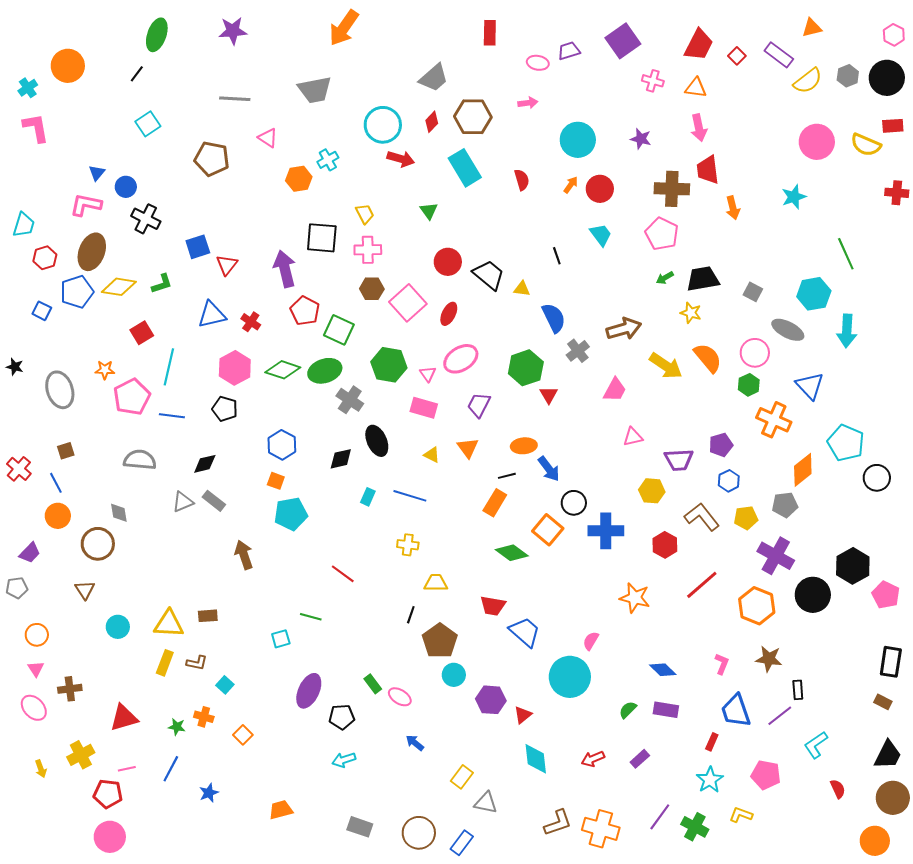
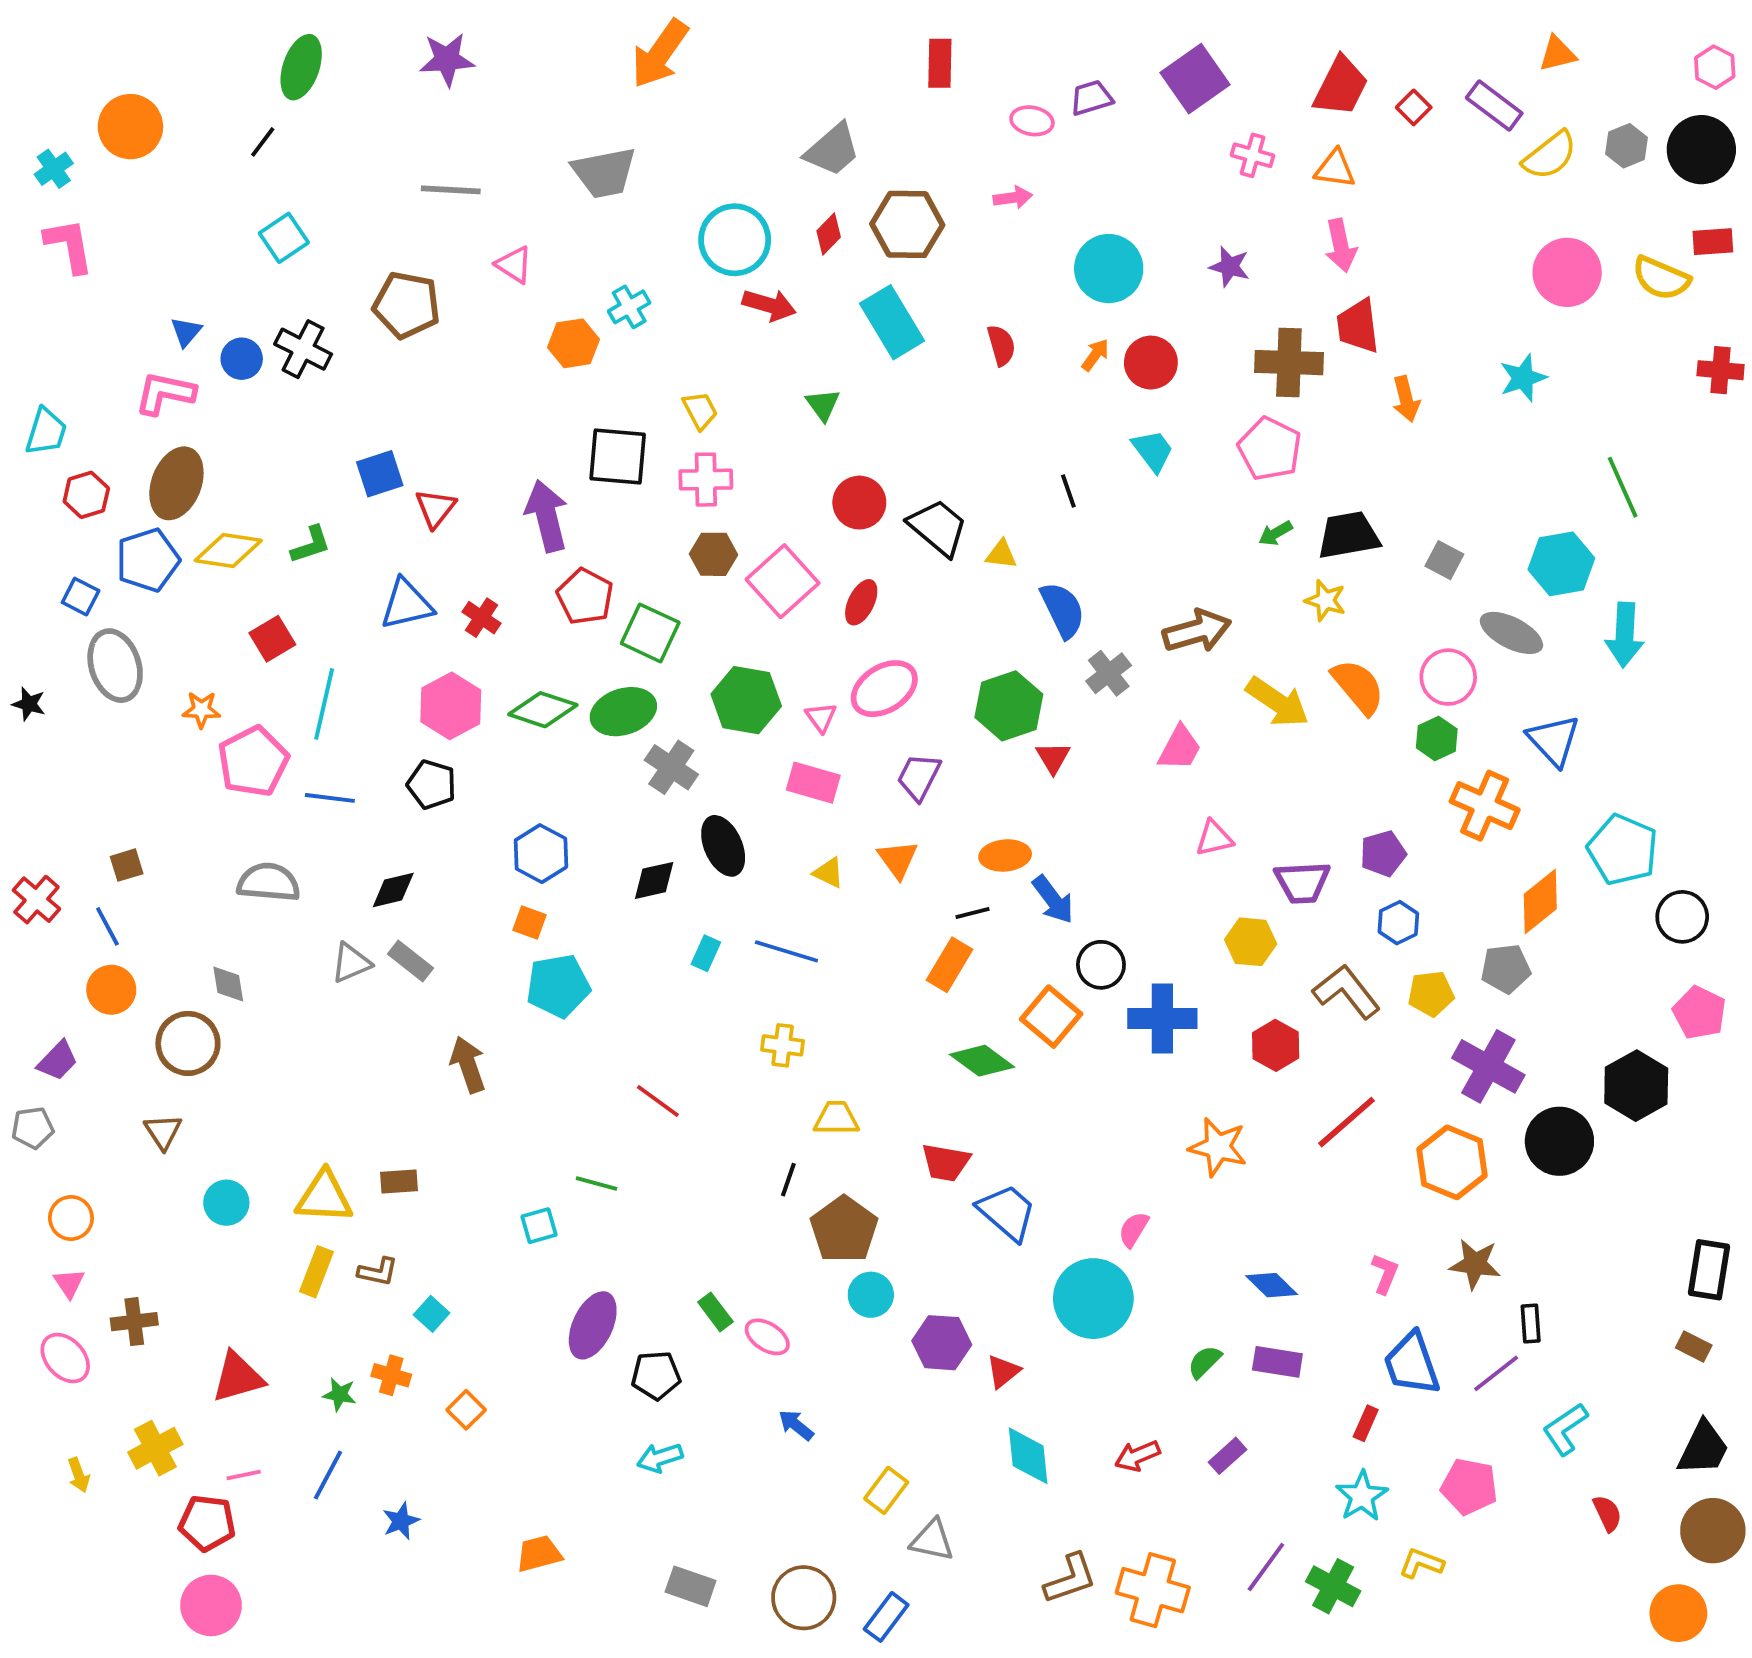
black cross: (146, 219) -> (303, 349), moved
gray ellipse: (60, 390) -> (115, 666), moved
pink pentagon: (886, 595) -> (1699, 1013), moved

